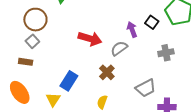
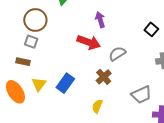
purple arrow: (132, 29) -> (100, 20), moved
gray square: (32, 41) -> (31, 42), turned -32
yellow triangle: (53, 100) -> (39, 84), moved

